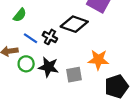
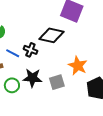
orange star: (98, 60) -> (78, 66), turned 30
green circle: (26, 64) -> (12, 85), moved

